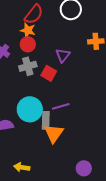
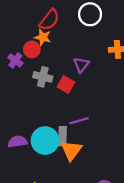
red circle: (28, 44) -> (32, 49), moved
gray cross: (28, 66) -> (43, 77), turned 30
cyan circle: (30, 109) -> (45, 141), moved

